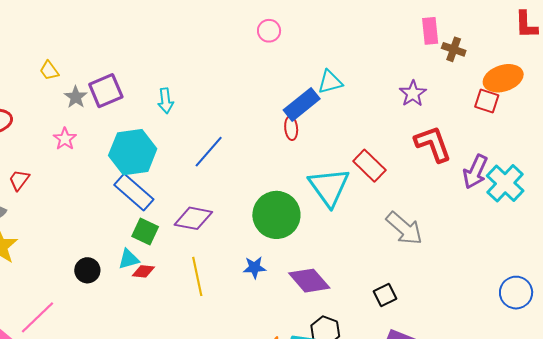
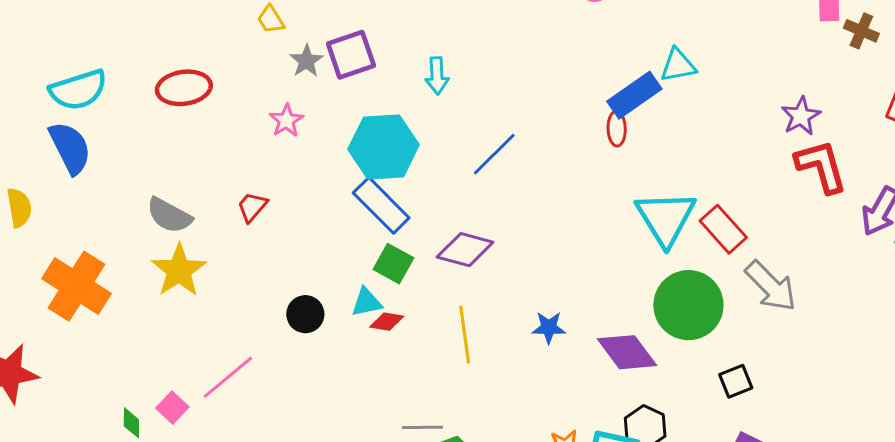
purple star: (413, 94) -> (801, 116), moved
red rectangle: (369, 166) -> (723, 229), moved
red trapezoid: (19, 180) -> (252, 207), moved
green circle: (276, 215) -> (688, 305), moved

